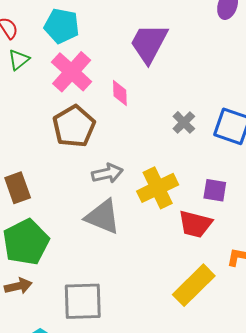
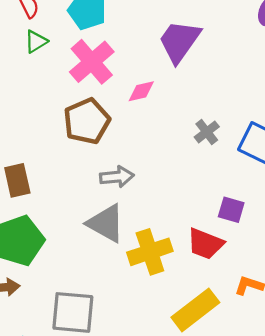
pink diamond: (120, 93) -> (141, 91), turned 72
yellow cross: (158, 188) -> (150, 252), moved

